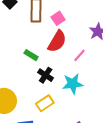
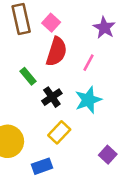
green rectangle: (31, 55) -> (28, 76), turned 32
black cross: (46, 75) -> (52, 97), turned 35

